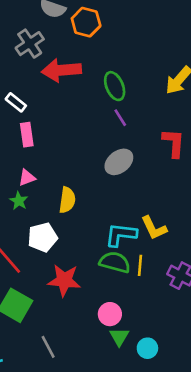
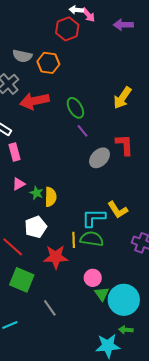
gray ellipse: (119, 162) -> (100, 158), moved
green star: (19, 201) -> (37, 193), moved
yellow line: (140, 265) -> (74, 240), moved
cyan circle: (147, 348) -> (124, 300), size x2.0

